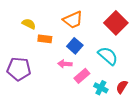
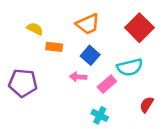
cyan semicircle: (108, 56) -> (130, 67), turned 125
pink rectangle: (82, 76) -> (107, 84), moved
cyan cross: (101, 88) -> (100, 115), moved

